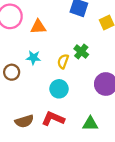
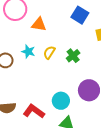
yellow semicircle: (63, 61) -> (49, 52), moved
cyan circle: (59, 89) -> (61, 101), moved

